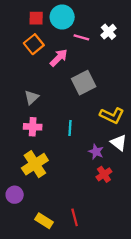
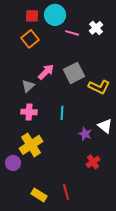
pink arrow: (59, 58) -> (46, 72), moved
yellow L-shape: (112, 115) -> (99, 87), moved
red cross: (104, 174) -> (93, 162), moved
purple circle: (15, 195) -> (13, 163), moved

